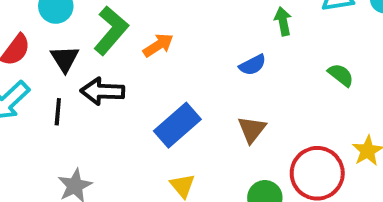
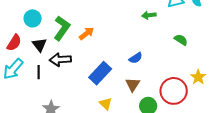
green arrow: (283, 21) -> (149, 15), turned -80
blue semicircle: (253, 65) -> (136, 58), moved
brown triangle: (252, 130) -> (133, 85), moved

